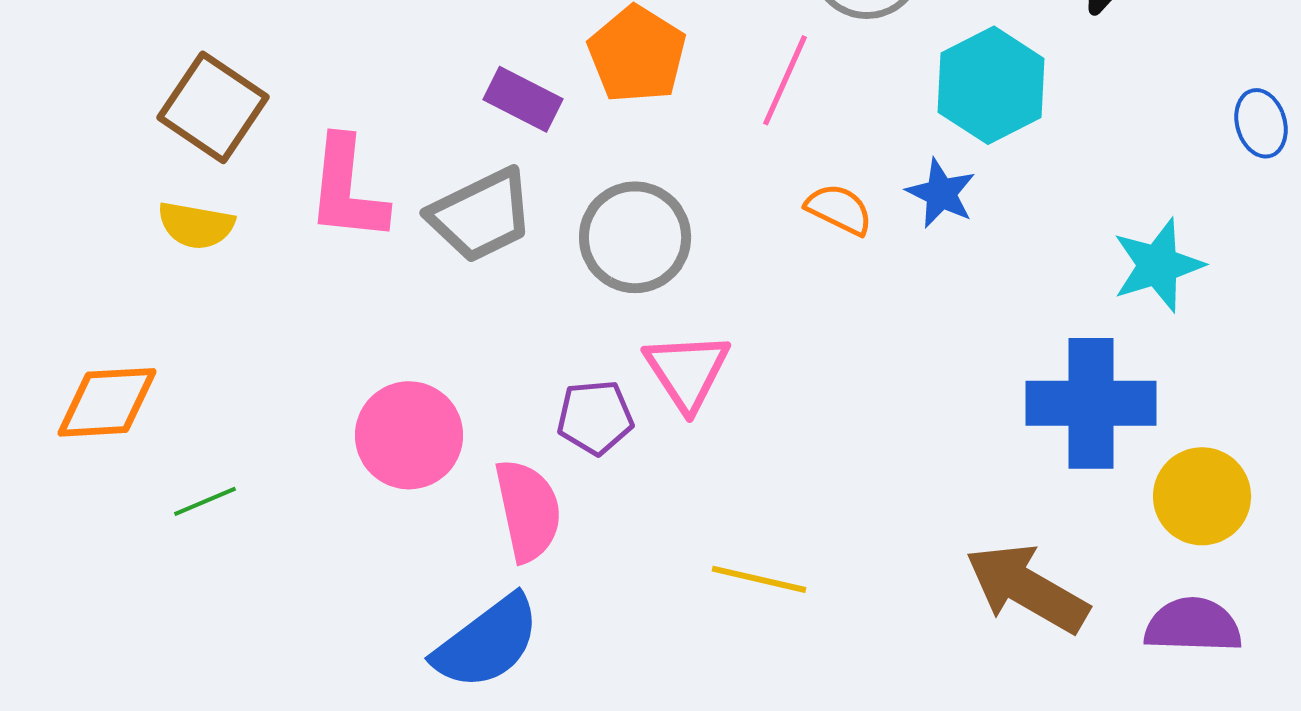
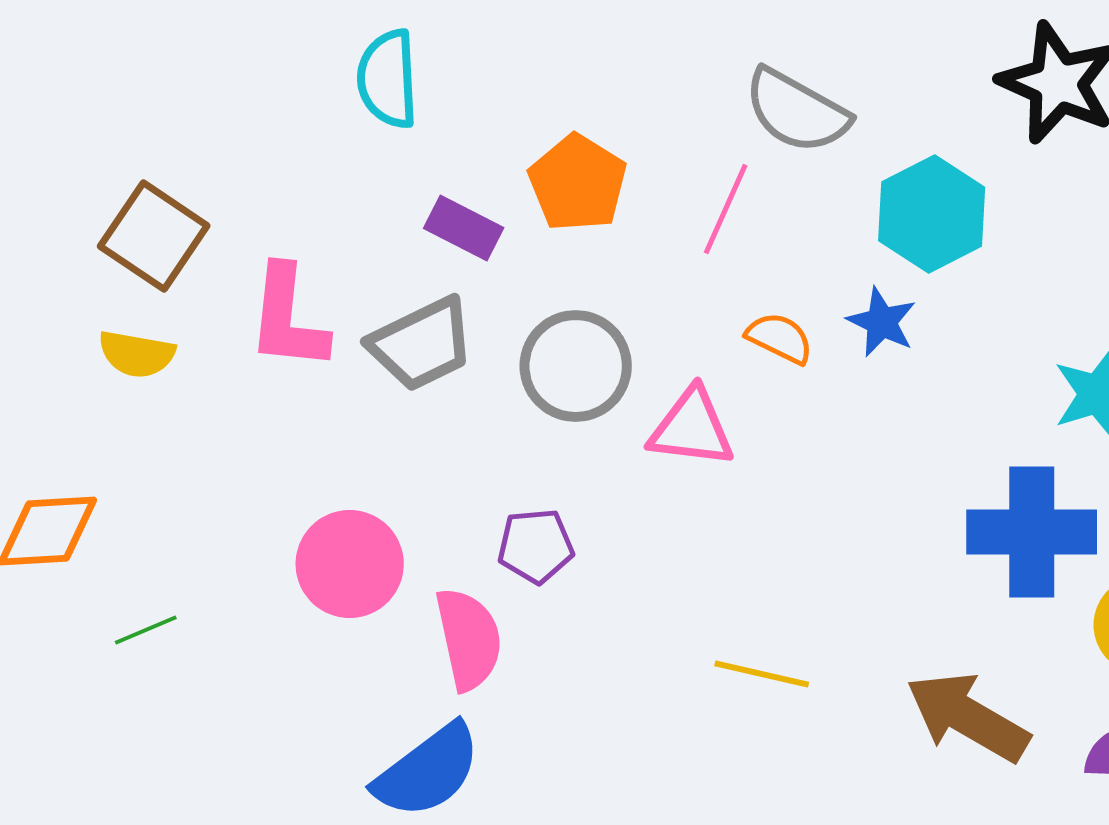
pink triangle: (687, 371) -> (692, 428), moved, turned -50
yellow line: (759, 579) -> (762, 674), moved

